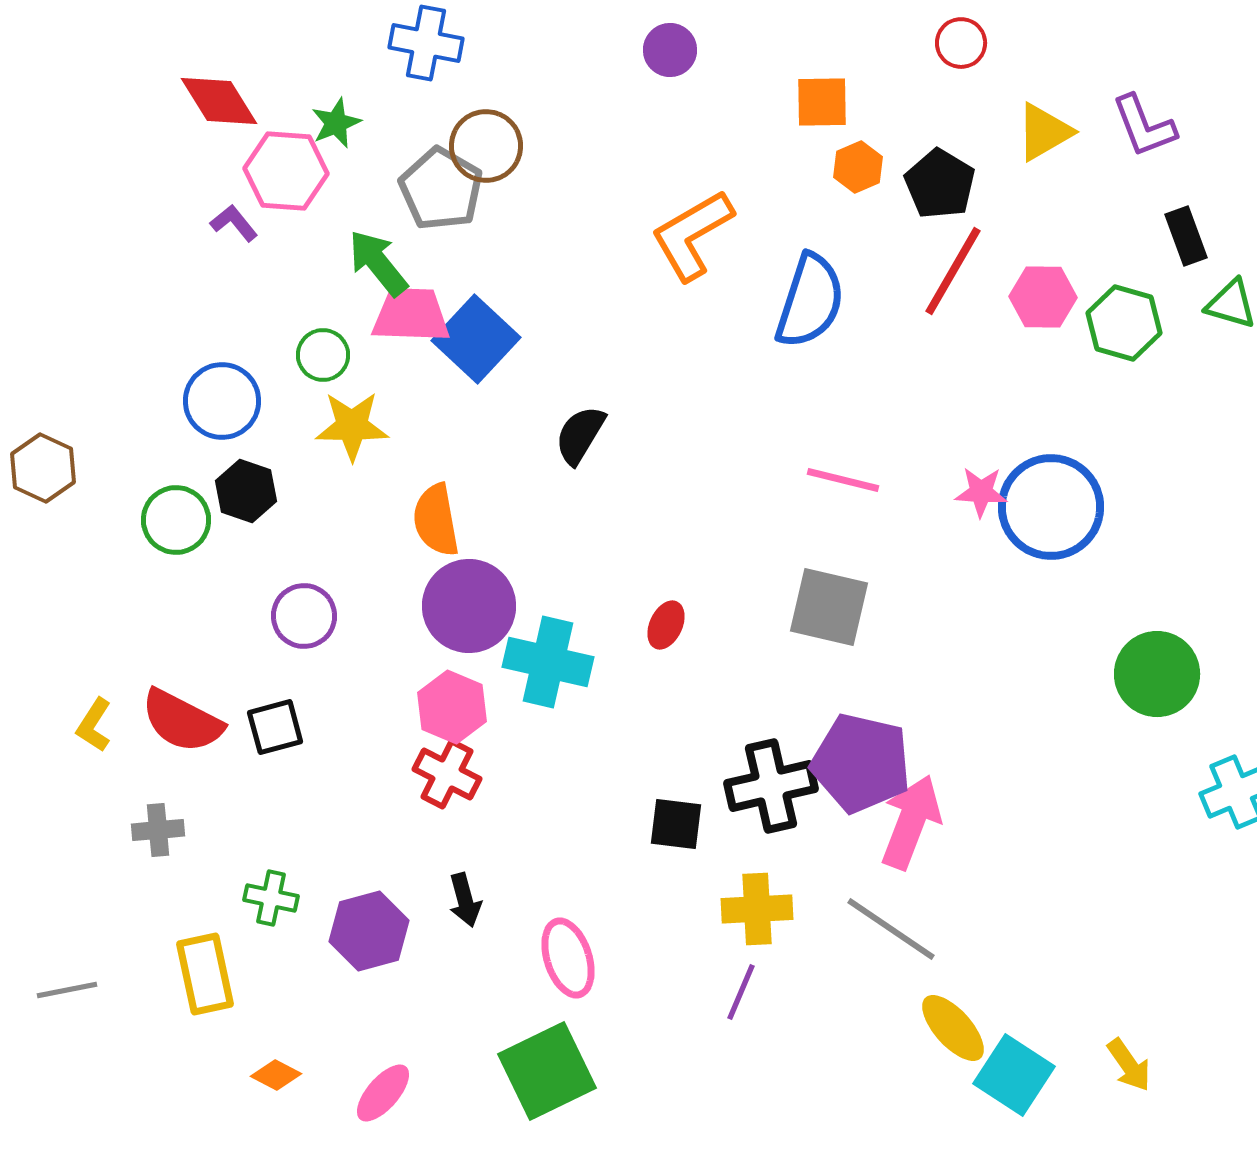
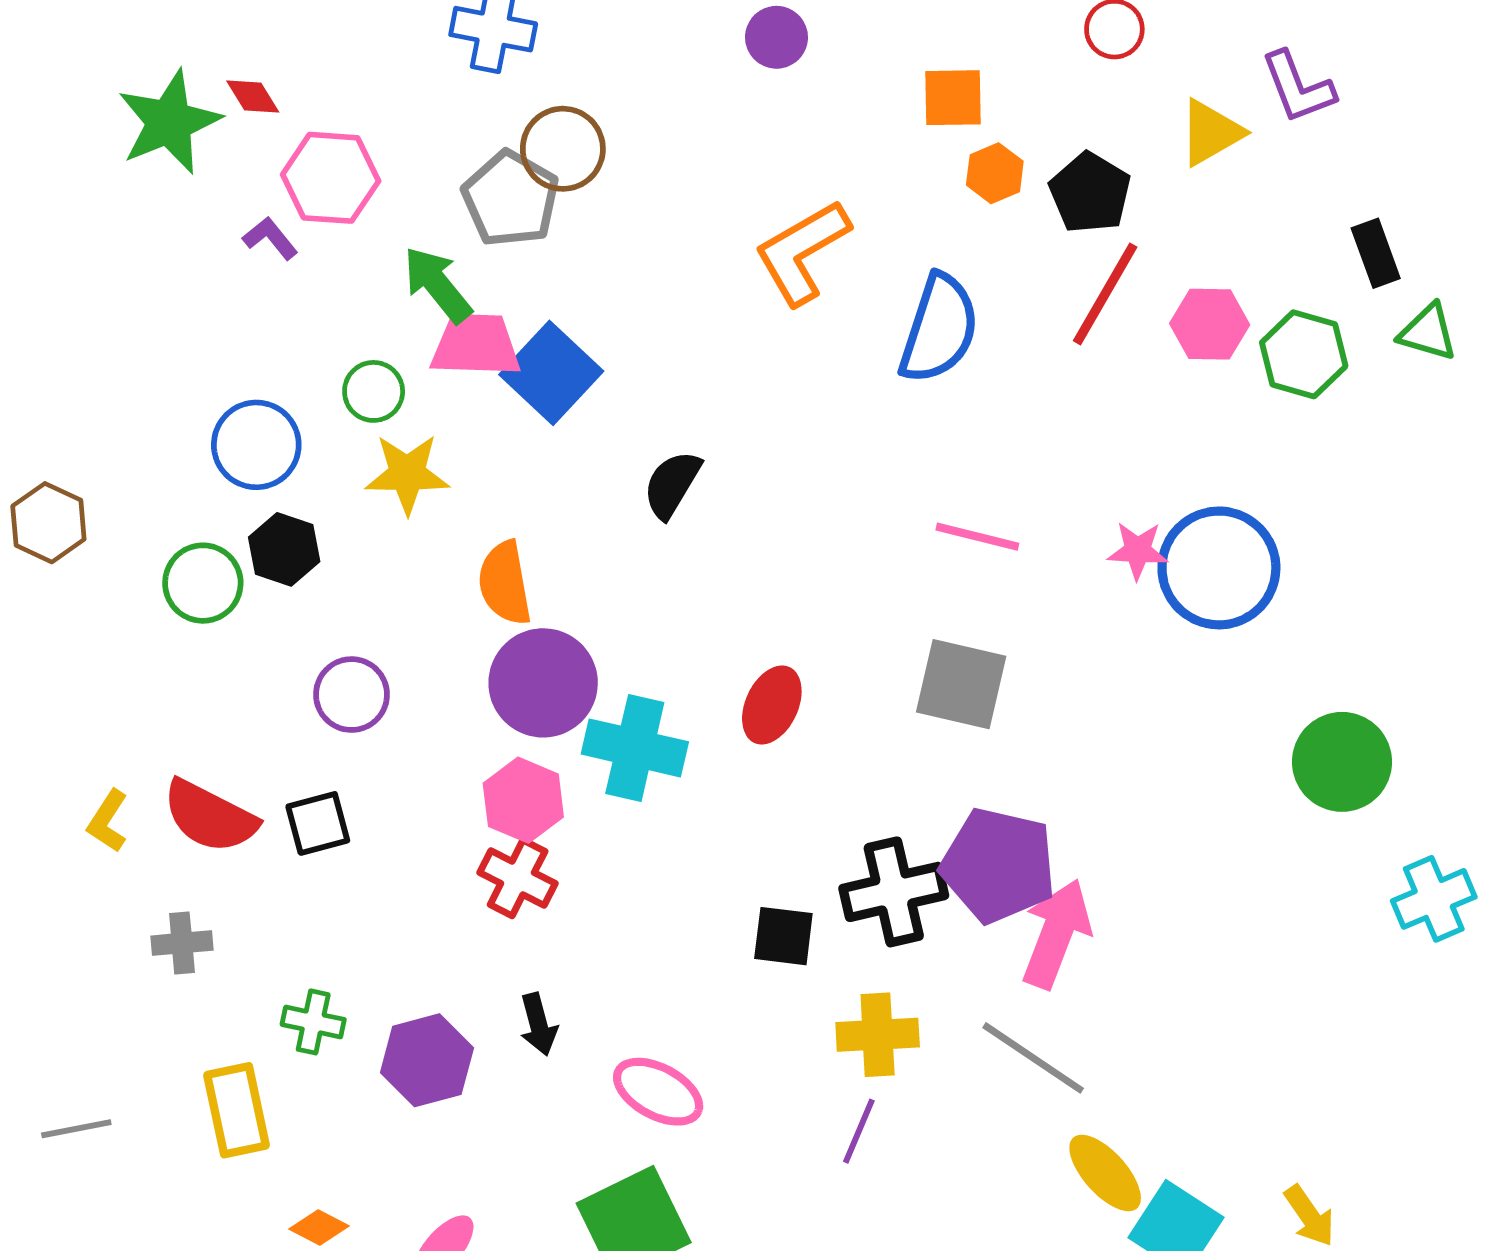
red diamond: (219, 101) -> (253, 97), size x0.6
green star: (336, 123) -> (169, 122), moved, size x1.8
purple L-shape: (1144, 126) -> (1298, 87), moved
red ellipse: (666, 625) -> (772, 705), size x1.4
pink ellipse: (568, 958) -> (658, 1092), turned -44

